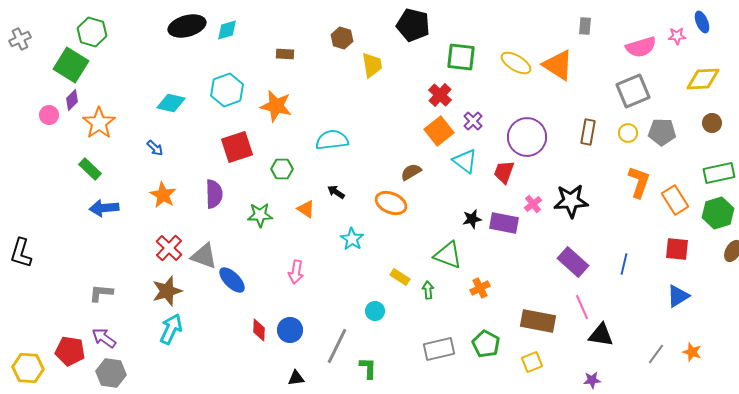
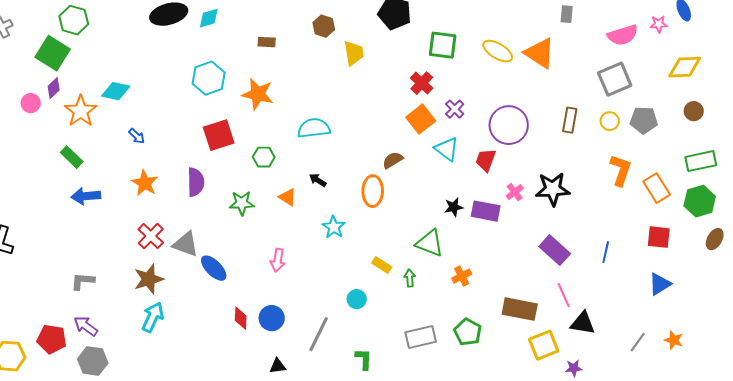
cyan diamond: (171, 103) -> (116, 91), moved
orange ellipse: (391, 203) -> (373, 191), turned 68
yellow square: (532, 362) -> (544, 345), moved, size x1.4
green L-shape: (368, 368) -> (364, 359), moved

